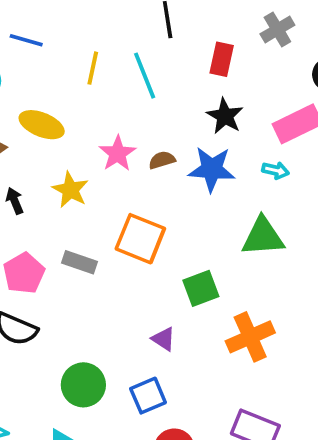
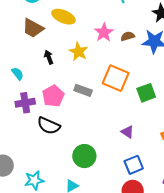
green square: (201, 288) -> (146, 93), moved
blue square: (148, 396) -> (134, 165), moved

